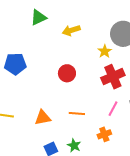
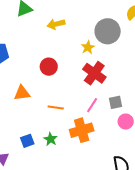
red cross: (113, 77) -> (94, 73), turned -35
orange triangle: (43, 118) -> (22, 93), moved
orange cross: (104, 134) -> (82, 130), size x1.6

